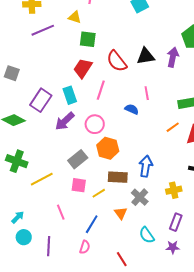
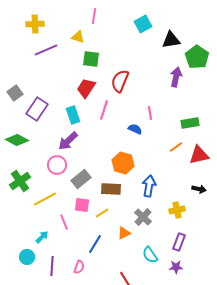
black triangle: (146, 56) -> (171, 40), moved
red semicircle: (117, 61) -> (120, 81), turned 60
gray square: (12, 73) -> (15, 93), turned 35
purple rectangle: (41, 100) -> (37, 109), moved
pink circle: (95, 124) -> (57, 165), moved
orange hexagon: (108, 148) -> (123, 163), moved
green cross: (17, 161) -> (20, 181), turned 35
brown rectangle: (118, 177) -> (111, 189), moved
pink line: (61, 212) -> (64, 222), moved
orange triangle: (121, 213) -> (124, 233), turned 40
cyan arrow: (18, 217) -> (42, 237), moved
pink semicircle: (85, 247) -> (79, 267), moved

